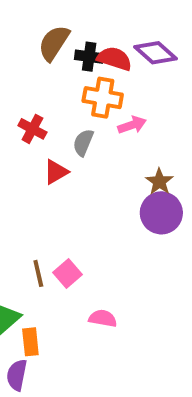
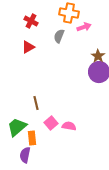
red cross: (32, 129) -> (31, 21), moved
red triangle: (56, 172) -> (28, 47), moved
pink square: (68, 273) -> (51, 123), moved

